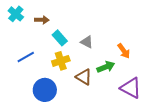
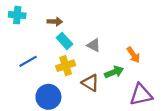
cyan cross: (16, 14) -> (17, 15), turned -35
brown arrow: (42, 20) -> (55, 22), moved
purple triangle: (131, 88) -> (141, 95), turned -40

